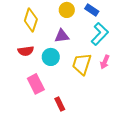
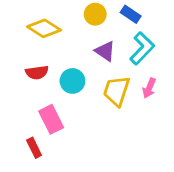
yellow diamond: (31, 20) -> (44, 28), turned -75
purple triangle: (62, 36) -> (105, 51), moved, turned 42
red rectangle: (60, 104) -> (34, 148), moved

